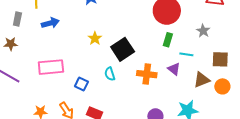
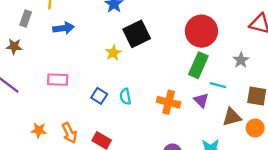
green rectangle: (168, 40) -> (198, 65), size x1.5
black square: (123, 49) -> (137, 34), moved
pink rectangle: (51, 67) -> (58, 80), size x0.7
blue square: (81, 84) -> (99, 96), moved

